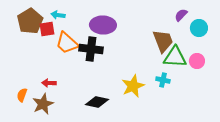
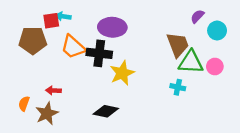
brown pentagon: (30, 21) -> (33, 40), moved, turned 30
red square: (47, 29) -> (51, 21), moved
yellow star: (133, 86) -> (122, 73), moved

